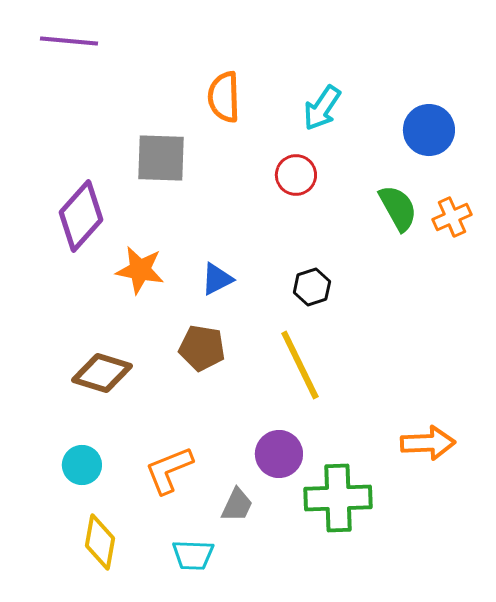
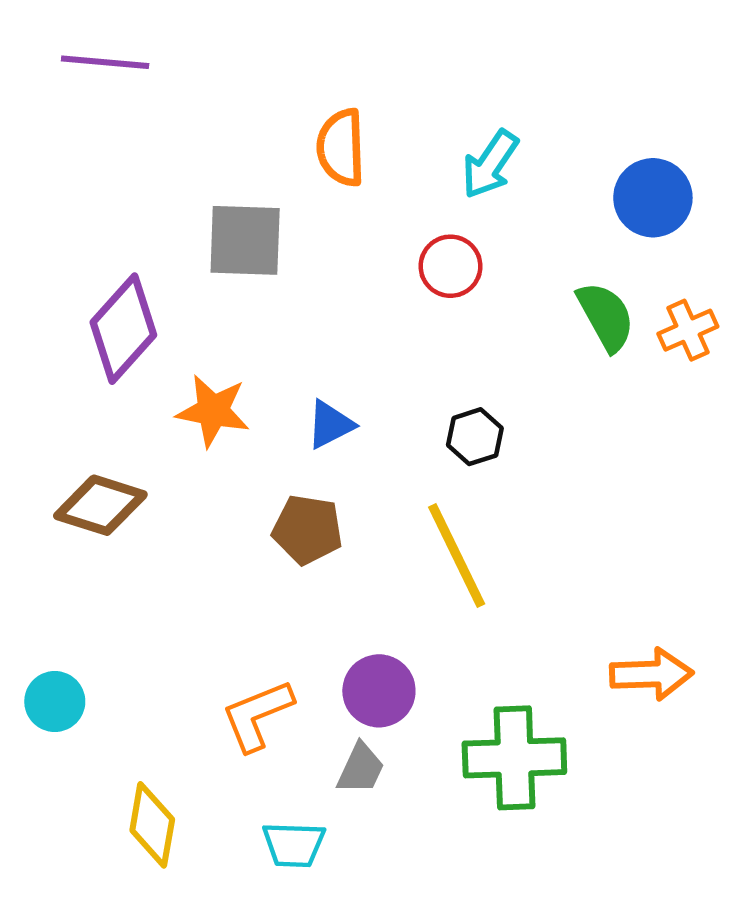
brown diamond: (102, 373) -> (100, 505), moved
purple circle: (279, 454) -> (379, 691), moved
cyan circle: (82, 465) -> (55, 702), moved

